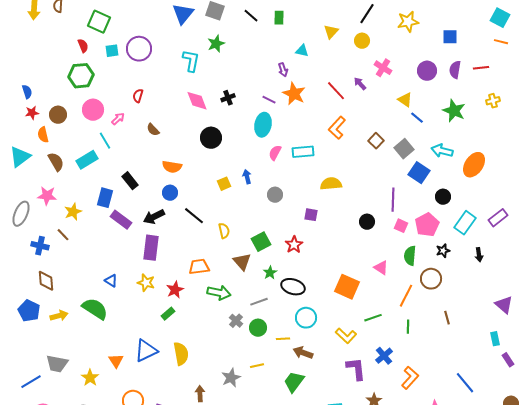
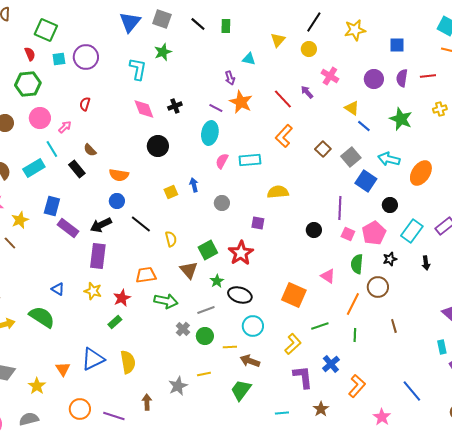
brown semicircle: (153, 130) -> (90, 150), moved
black rectangle: (130, 181) -> (77, 169), moved
red star: (294, 245) -> (241, 253), size x1.4
yellow L-shape: (346, 336) -> (293, 344), turned -85

